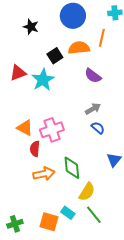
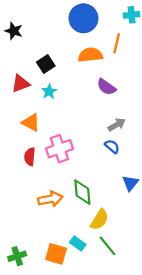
black star: (31, 27) -> (14, 31), moved
black square: (55, 56) -> (46, 64), moved
cyan star: (43, 80) -> (49, 91), size x0.6
gray arrow: (93, 109) -> (117, 125), moved
orange triangle: (25, 128) -> (31, 122), moved
red semicircle: (35, 149) -> (30, 157), moved

